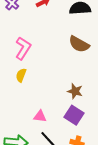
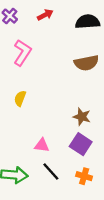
brown semicircle: (79, 44) -> (86, 63), turned -40
pink L-shape: (23, 48) -> (22, 53), moved

